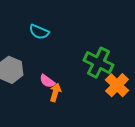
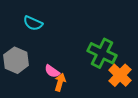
cyan semicircle: (39, 32) -> (33, 23), moved

